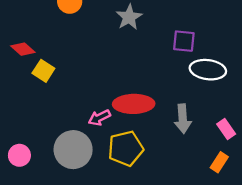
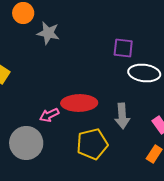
gray star: (129, 17) -> (48, 33), moved, turned -30
yellow pentagon: (126, 148) -> (92, 144), moved

